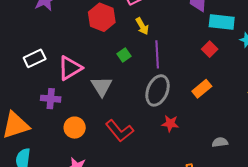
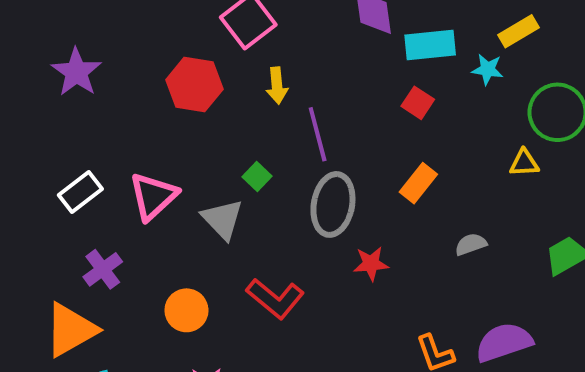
yellow arrow: (142, 26) -> (277, 86), turned 36
green square: (124, 55) -> (257, 176), moved
purple cross: (51, 99) -> (103, 269), moved, turned -30
gray semicircle: (220, 142) -> (471, 244), moved

